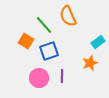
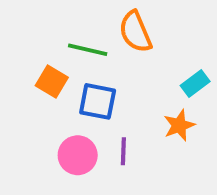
green line: (44, 25) -> (88, 50), turned -36
blue square: (49, 51) -> (98, 101), turned 30

